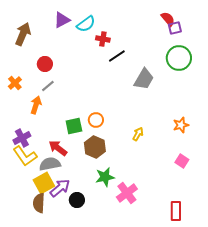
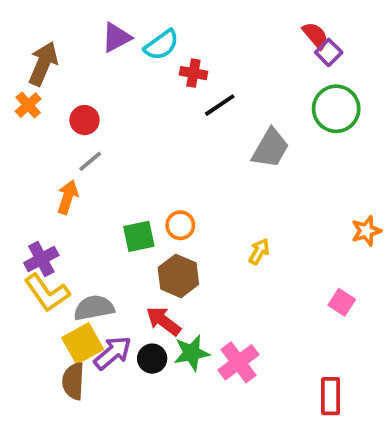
purple square: (175, 28) -> (329, 52), turned -32
orange cross: (15, 83) -> (28, 105), moved
orange star: (181, 125) -> (366, 231), moved
red arrow: (58, 148) -> (163, 321), moved
green star: (105, 177) -> (192, 353), moved
black circle: (77, 200) -> (152, 359), moved

